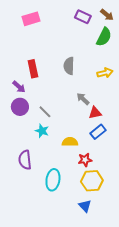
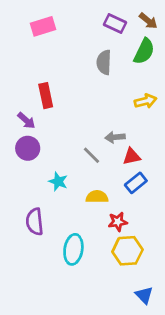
gray semicircle: (69, 66) -> (104, 62), moved
gray arrow: (83, 99) -> (115, 137), turned -48
gray line: (45, 112) -> (91, 155), moved
blue triangle: (85, 206) -> (144, 295), moved

